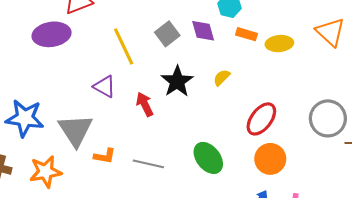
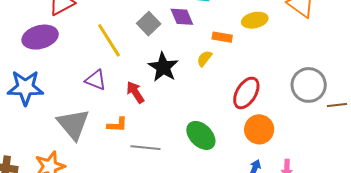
orange rectangle: (247, 34) -> (222, 37), moved
blue star: (25, 118) -> (25, 88), moved
orange L-shape: (105, 156) -> (117, 125), moved

